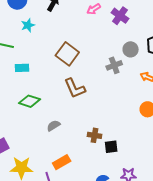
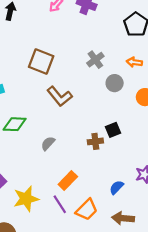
gray circle: (131, 49) -> (115, 83), moved
black square: (111, 147) -> (113, 130), moved

